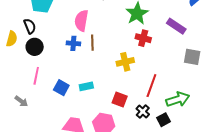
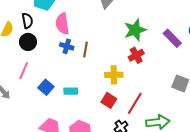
pink semicircle: (81, 21) -> (62, 24), moved, turned -30
purple rectangle: (176, 26) -> (172, 38), moved
red cross: (143, 38) -> (136, 55), turned 35
red square: (120, 99) -> (109, 100), moved

